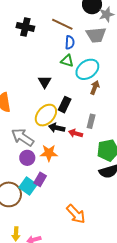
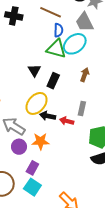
gray trapezoid: (96, 35) -> (85, 22), turned 70
green triangle: (67, 61) -> (56, 49), size x1.5
cyan ellipse: (87, 69) -> (75, 44), moved
black rectangle: (65, 105) -> (53, 81), moved
cyan square: (28, 186) -> (32, 187), moved

